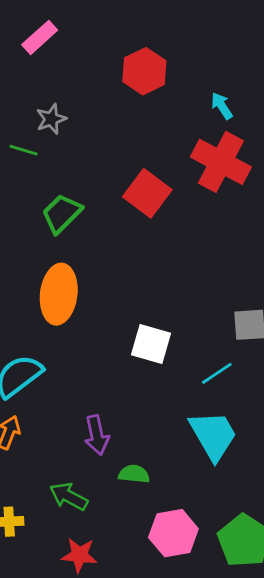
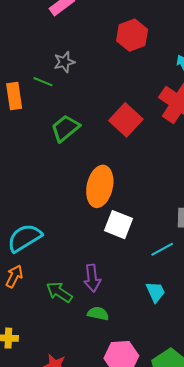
orange ellipse: (59, 294) -> (100, 186), moved
purple arrow: (97, 435) -> (92, 278), moved
cyan trapezoid: (213, 435) -> (155, 292), size x0.6
green arrow: (69, 496) -> (59, 292), moved

